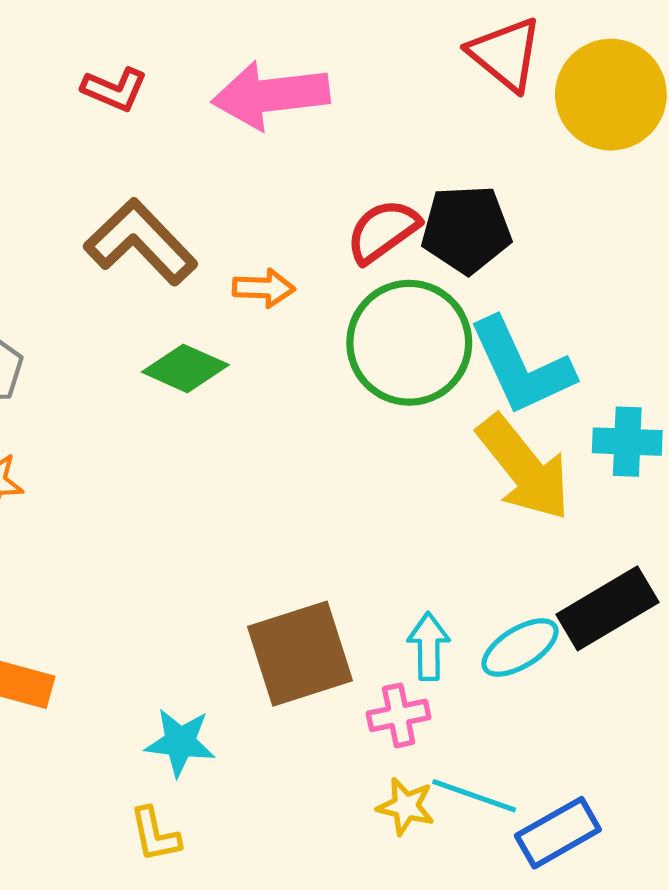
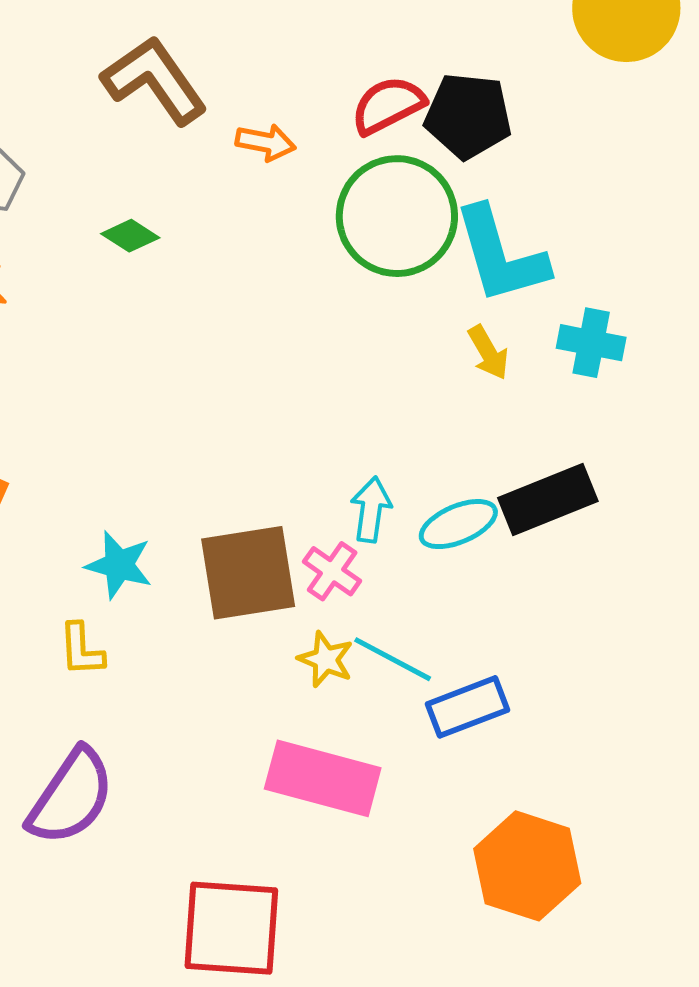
green diamond: (185, 368) -> (130, 236), moved, size x0.7
yellow arrow: (524, 468) -> (488, 352), size x0.5
brown square: (300, 654) -> (248, 573), moved
pink cross: (399, 715) -> (332, 571), turned 38

